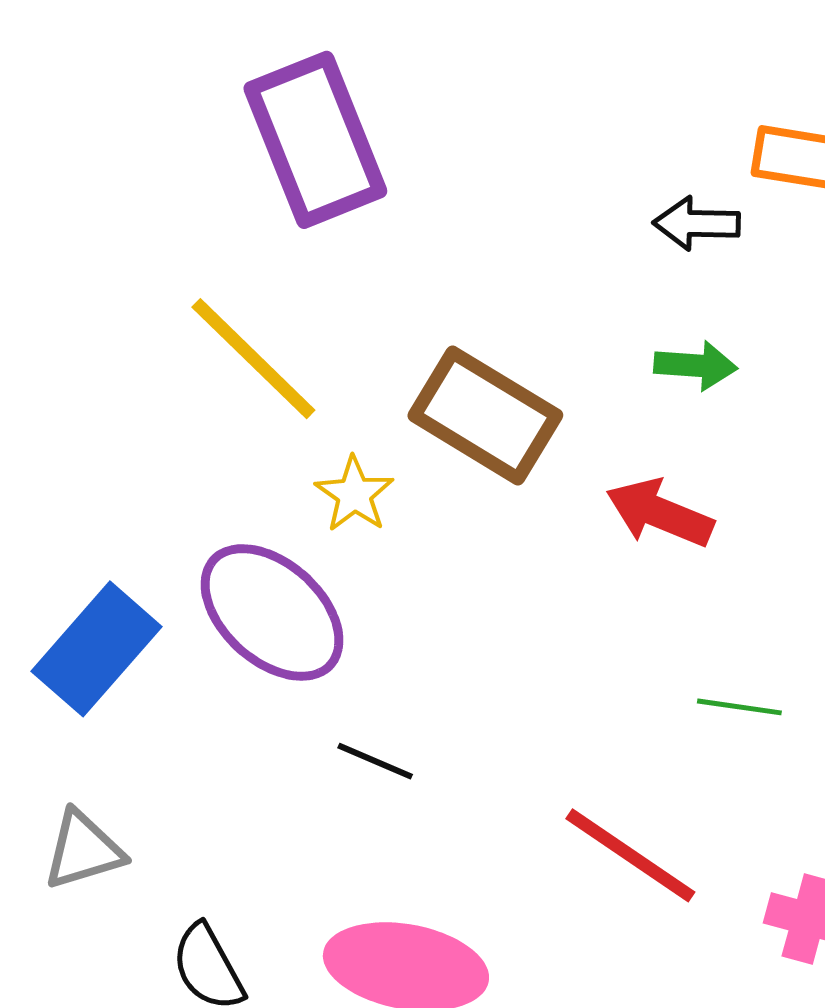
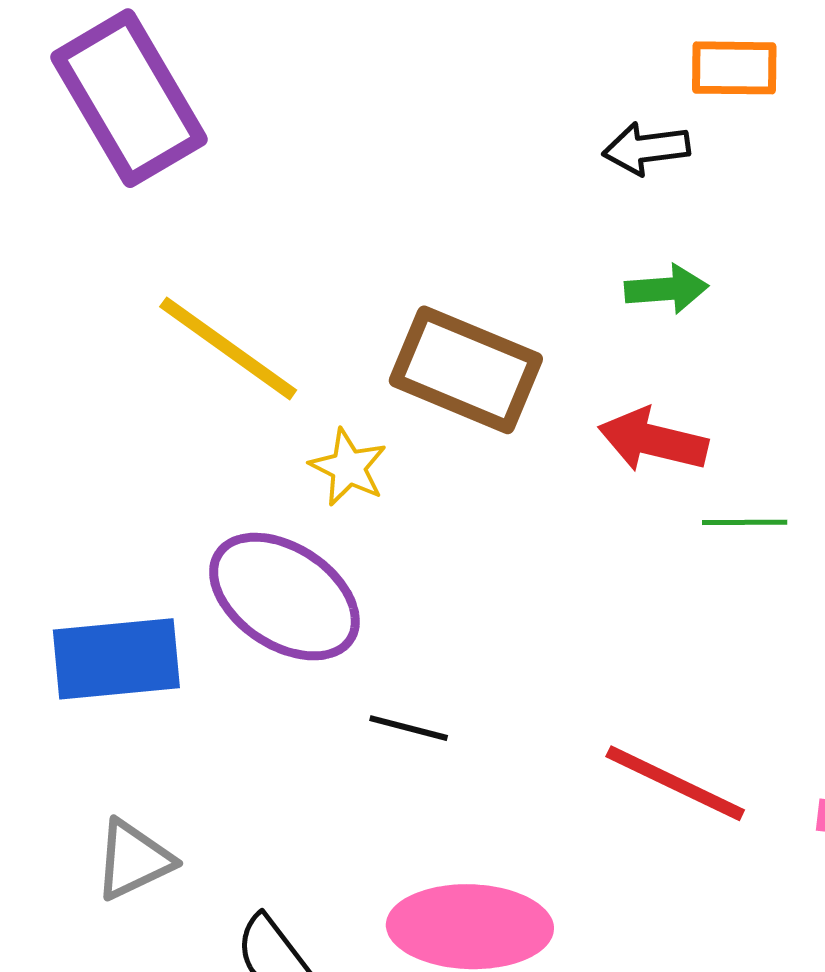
purple rectangle: (315, 140) -> (129, 98), moved
blue rectangle: (97, 649) -> (116, 659), turned 52
green line: (739, 707) -> (745, 522), moved

